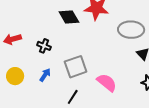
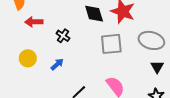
gray square: (76, 67) -> (111, 44), moved

